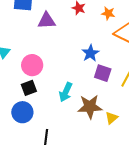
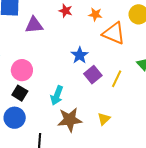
purple square: (103, 73) -> (93, 75), turned 36
black square: (29, 88) -> (20, 93), turned -35
brown star: (90, 107) -> (70, 120), moved

